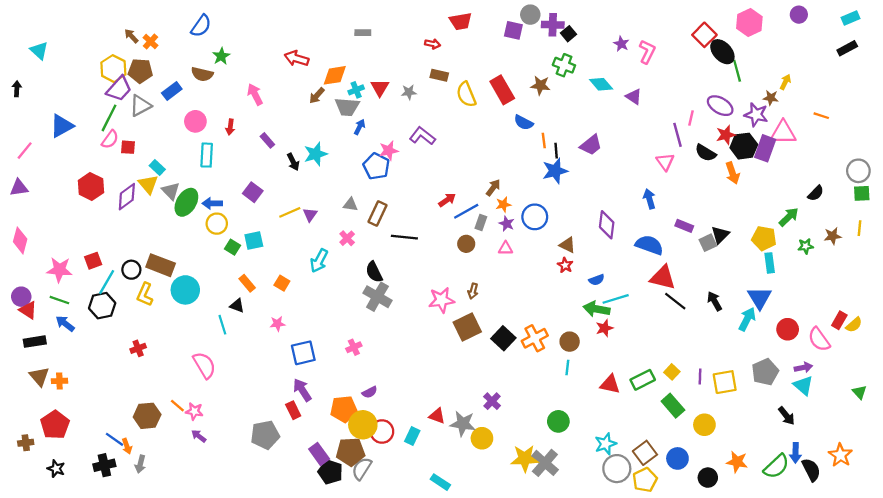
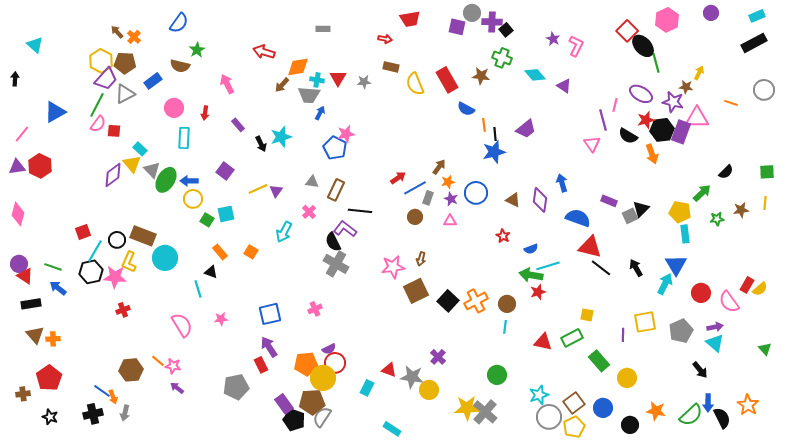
black rectangle: (847, 48) -> (754, 43), size x1.4
cyan cross: (356, 90) -> (317, 80), turned 32
purple L-shape: (422, 136) -> (345, 229), moved
gray circle: (858, 171) -> (764, 90), moved
red hexagon: (91, 187) -> (40, 166), moved
blue arrow: (649, 199) -> (562, 183), moved
brown triangle: (567, 245) -> (513, 200), moved
pink star: (59, 270) -> (115, 277), moved
pink star: (277, 324) -> (221, 319), moved
yellow square: (672, 372) -> (587, 315), moved, turned -32
yellow square: (725, 382) -> (645, 322), moved
red circle: (382, 432) -> (335, 363), moved

